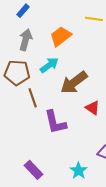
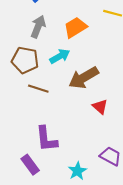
brown line: (33, 98) -> (38, 89), turned -60
purple L-shape: (55, 122) -> (46, 139), moved

